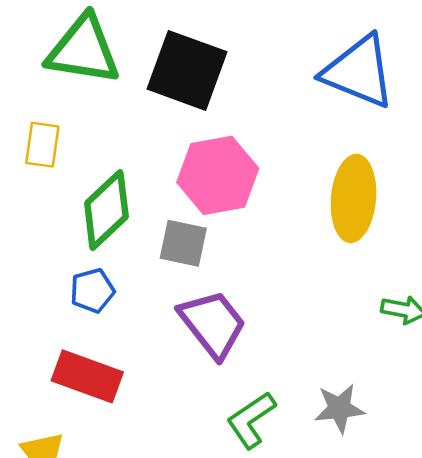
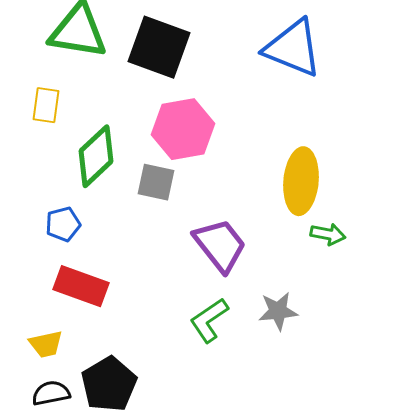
yellow ellipse: (353, 198) -> (301, 181), moved
blue pentagon: (92, 291) -> (63, 224), moved
purple trapezoid: (213, 324) -> (220, 245), moved

